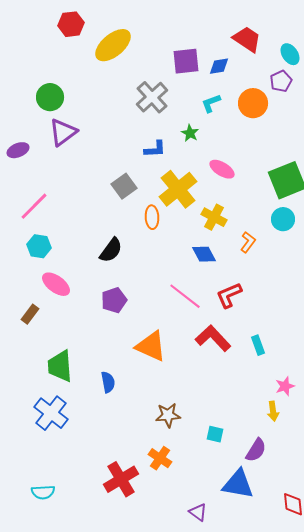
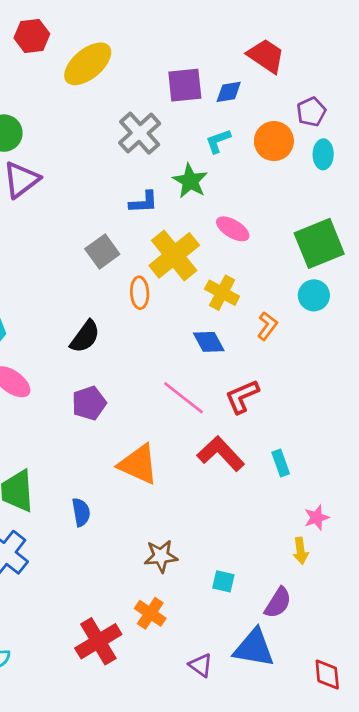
cyan ellipse: (290, 54) -> (323, 154), moved, turned 35
green star: (190, 133) -> (190, 181), size x1.5
purple triangle: (198, 512) -> (201, 665), moved

